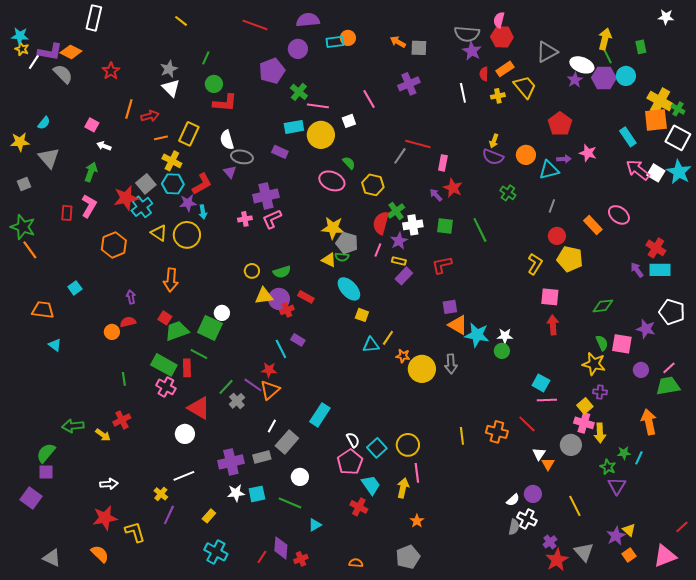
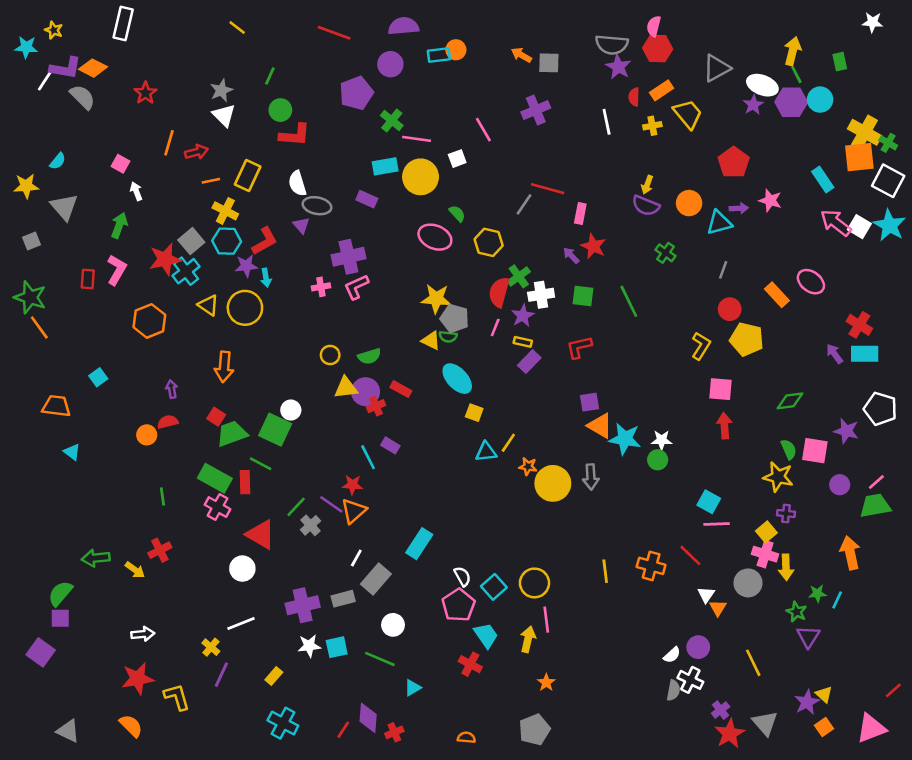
yellow star: (22, 49) -> (54, 30), moved
white arrow: (104, 146) -> (136, 191), turned 48

